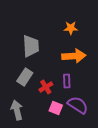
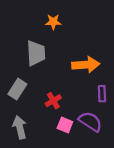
orange star: (71, 28) -> (53, 22), moved
gray rectangle: (25, 77) -> (17, 89), moved
purple rectangle: (67, 81) -> (102, 94), moved

